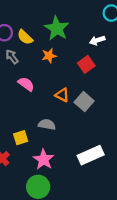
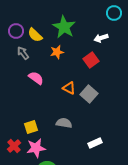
gray semicircle: (47, 125) -> (64, 123), moved
white rectangle: (91, 155) -> (95, 143), size x0.6
pink star: (44, 159) -> (36, 148), moved, turned 30

